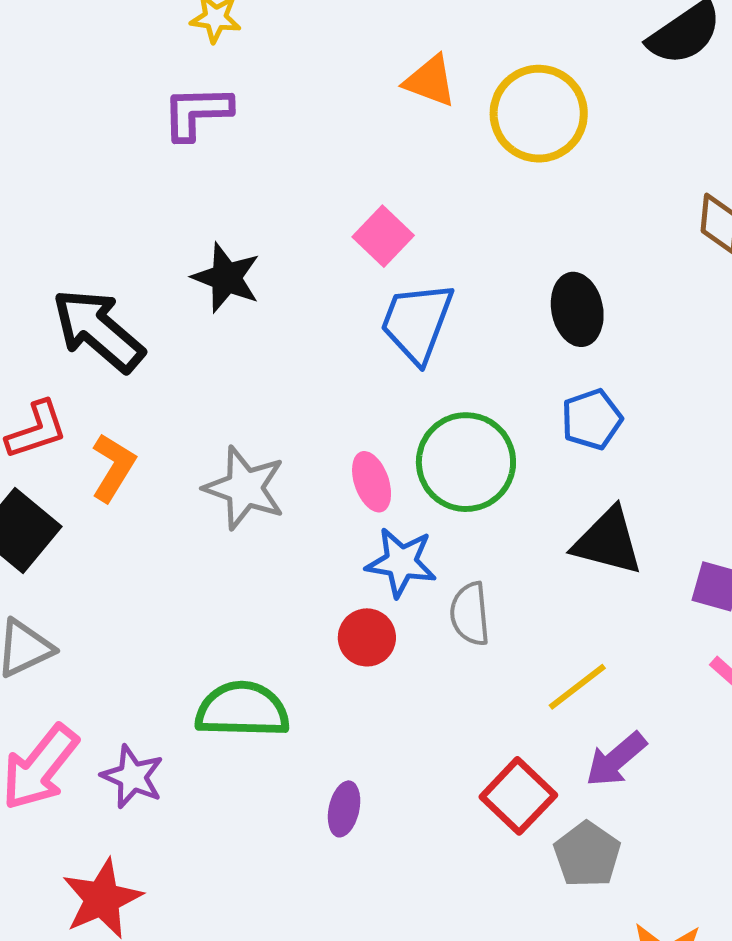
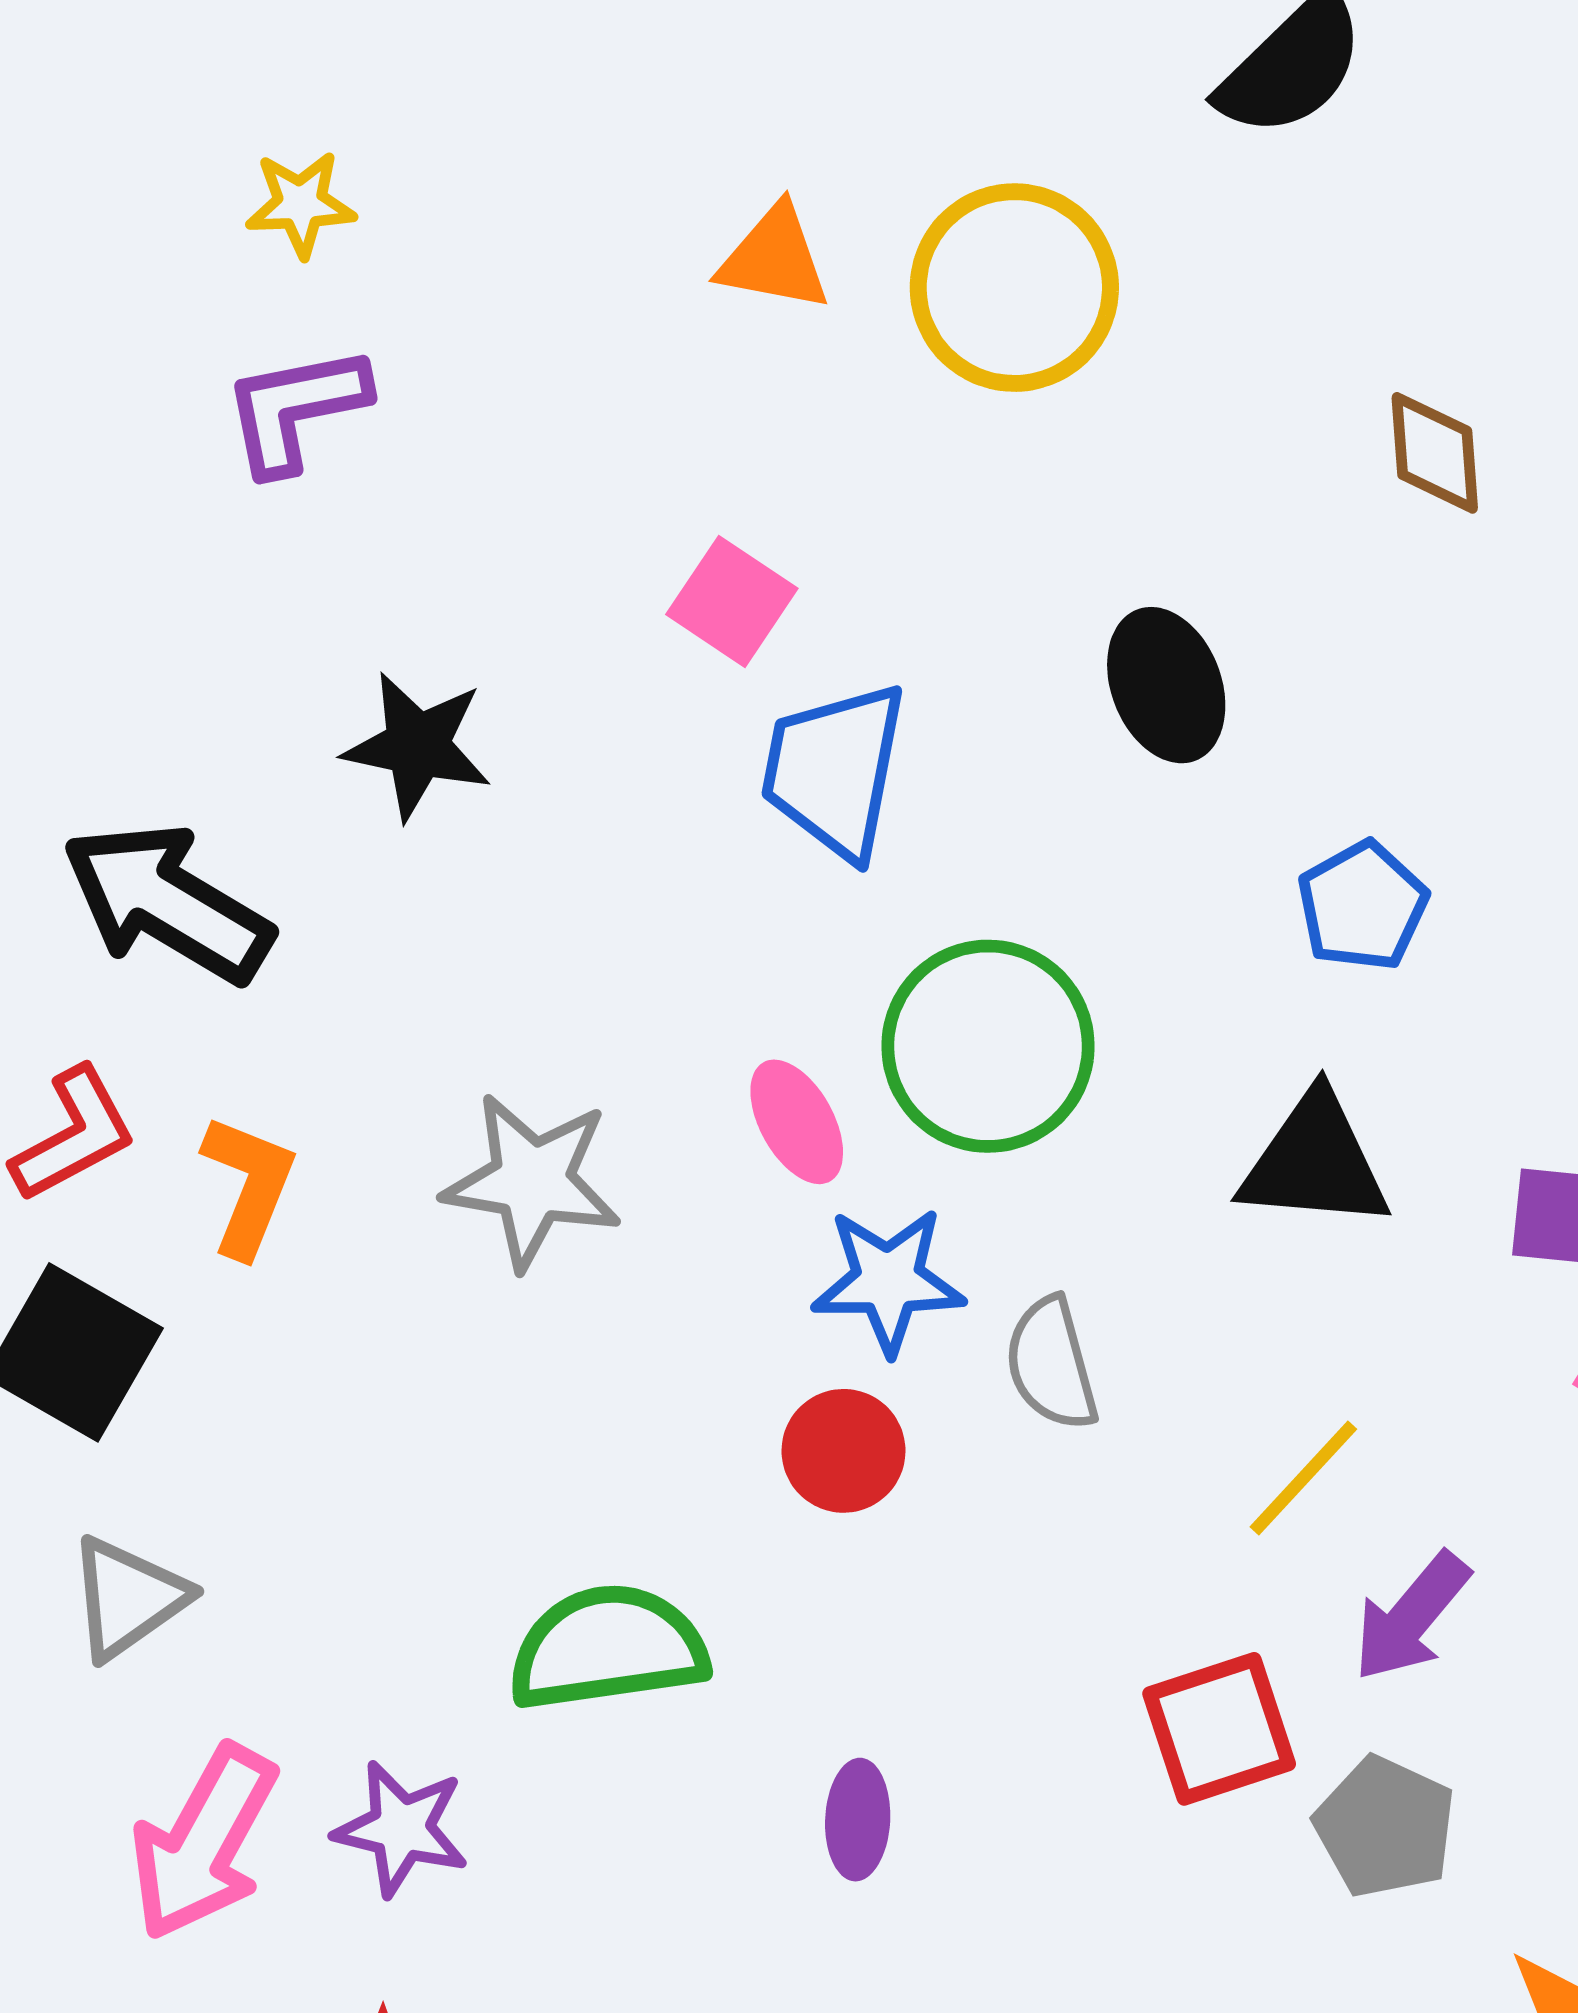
blue pentagon: (592, 419) -> (1363, 906), moved
red square: (518, 796) -> (1219, 1729), turned 38

